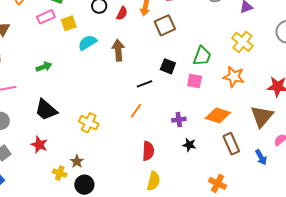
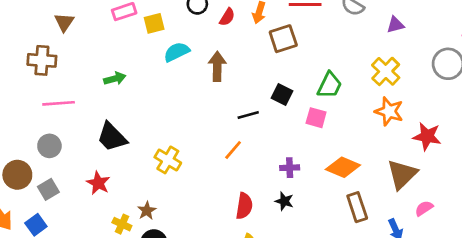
orange star: (234, 77) -> (389, 111), moved
black star: (189, 145) -> (284, 201), moved

